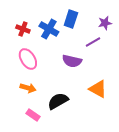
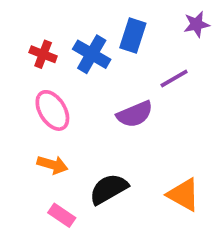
purple star: (105, 23) -> (197, 24), moved
purple semicircle: (72, 61) -> (135, 114), turned -36
orange triangle: (98, 89) -> (183, 195), moved

